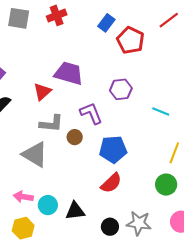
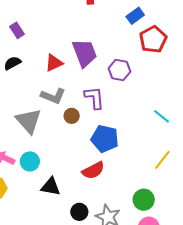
purple trapezoid: (69, 73) -> (84, 53), turned 36
purple hexagon: (121, 89) -> (119, 70), moved
green circle: (166, 185) -> (144, 200), moved
cyan circle: (48, 205) -> (30, 161), moved

